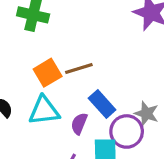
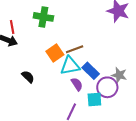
cyan triangle: (44, 111) -> (70, 66), moved
purple semicircle: (79, 124) -> (77, 84), turned 128

